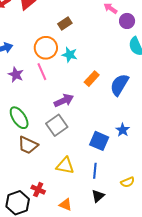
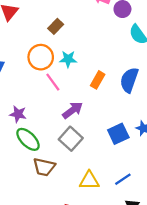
pink line: (42, 72) -> (53, 82), moved
purple star: (16, 75) -> (18, 114), moved
blue square: (99, 141) -> (118, 134), moved, turned -36
blue line: (95, 171) -> (123, 179), turned 63

